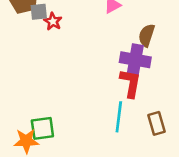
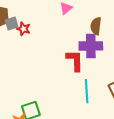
red L-shape: (130, 83) -> (75, 60), moved

